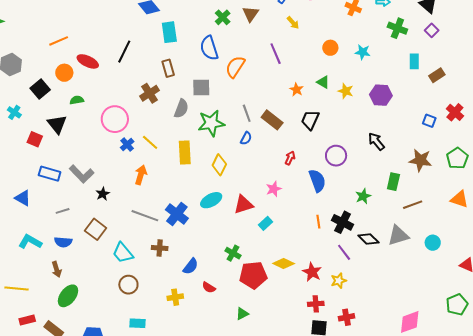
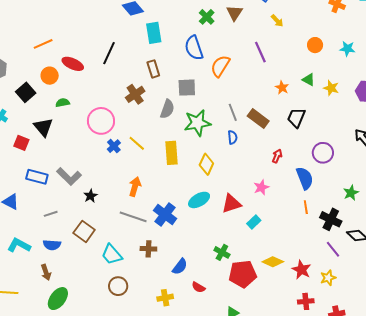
blue semicircle: (246, 138) -> (233, 137), turned -32
orange arrow: (141, 175) -> (135, 187), moved
orange line: (318, 222) -> (306, 207), moved

